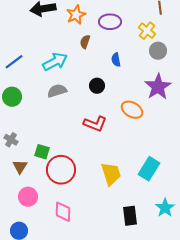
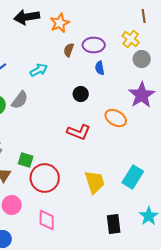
purple ellipse: (110, 22) -> (94, 45), moved
cyan arrow: (55, 62) -> (39, 70), size x0.7
gray semicircle: (57, 91) -> (20, 100), moved, turned 144

